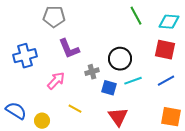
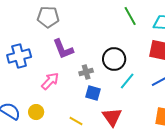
cyan line: (133, 81) -> (127, 81), turned -30
blue square: (109, 88) -> (93, 93), moved
yellow line: (75, 109) -> (76, 121), moved
yellow circle: (42, 121) -> (36, 112), moved

